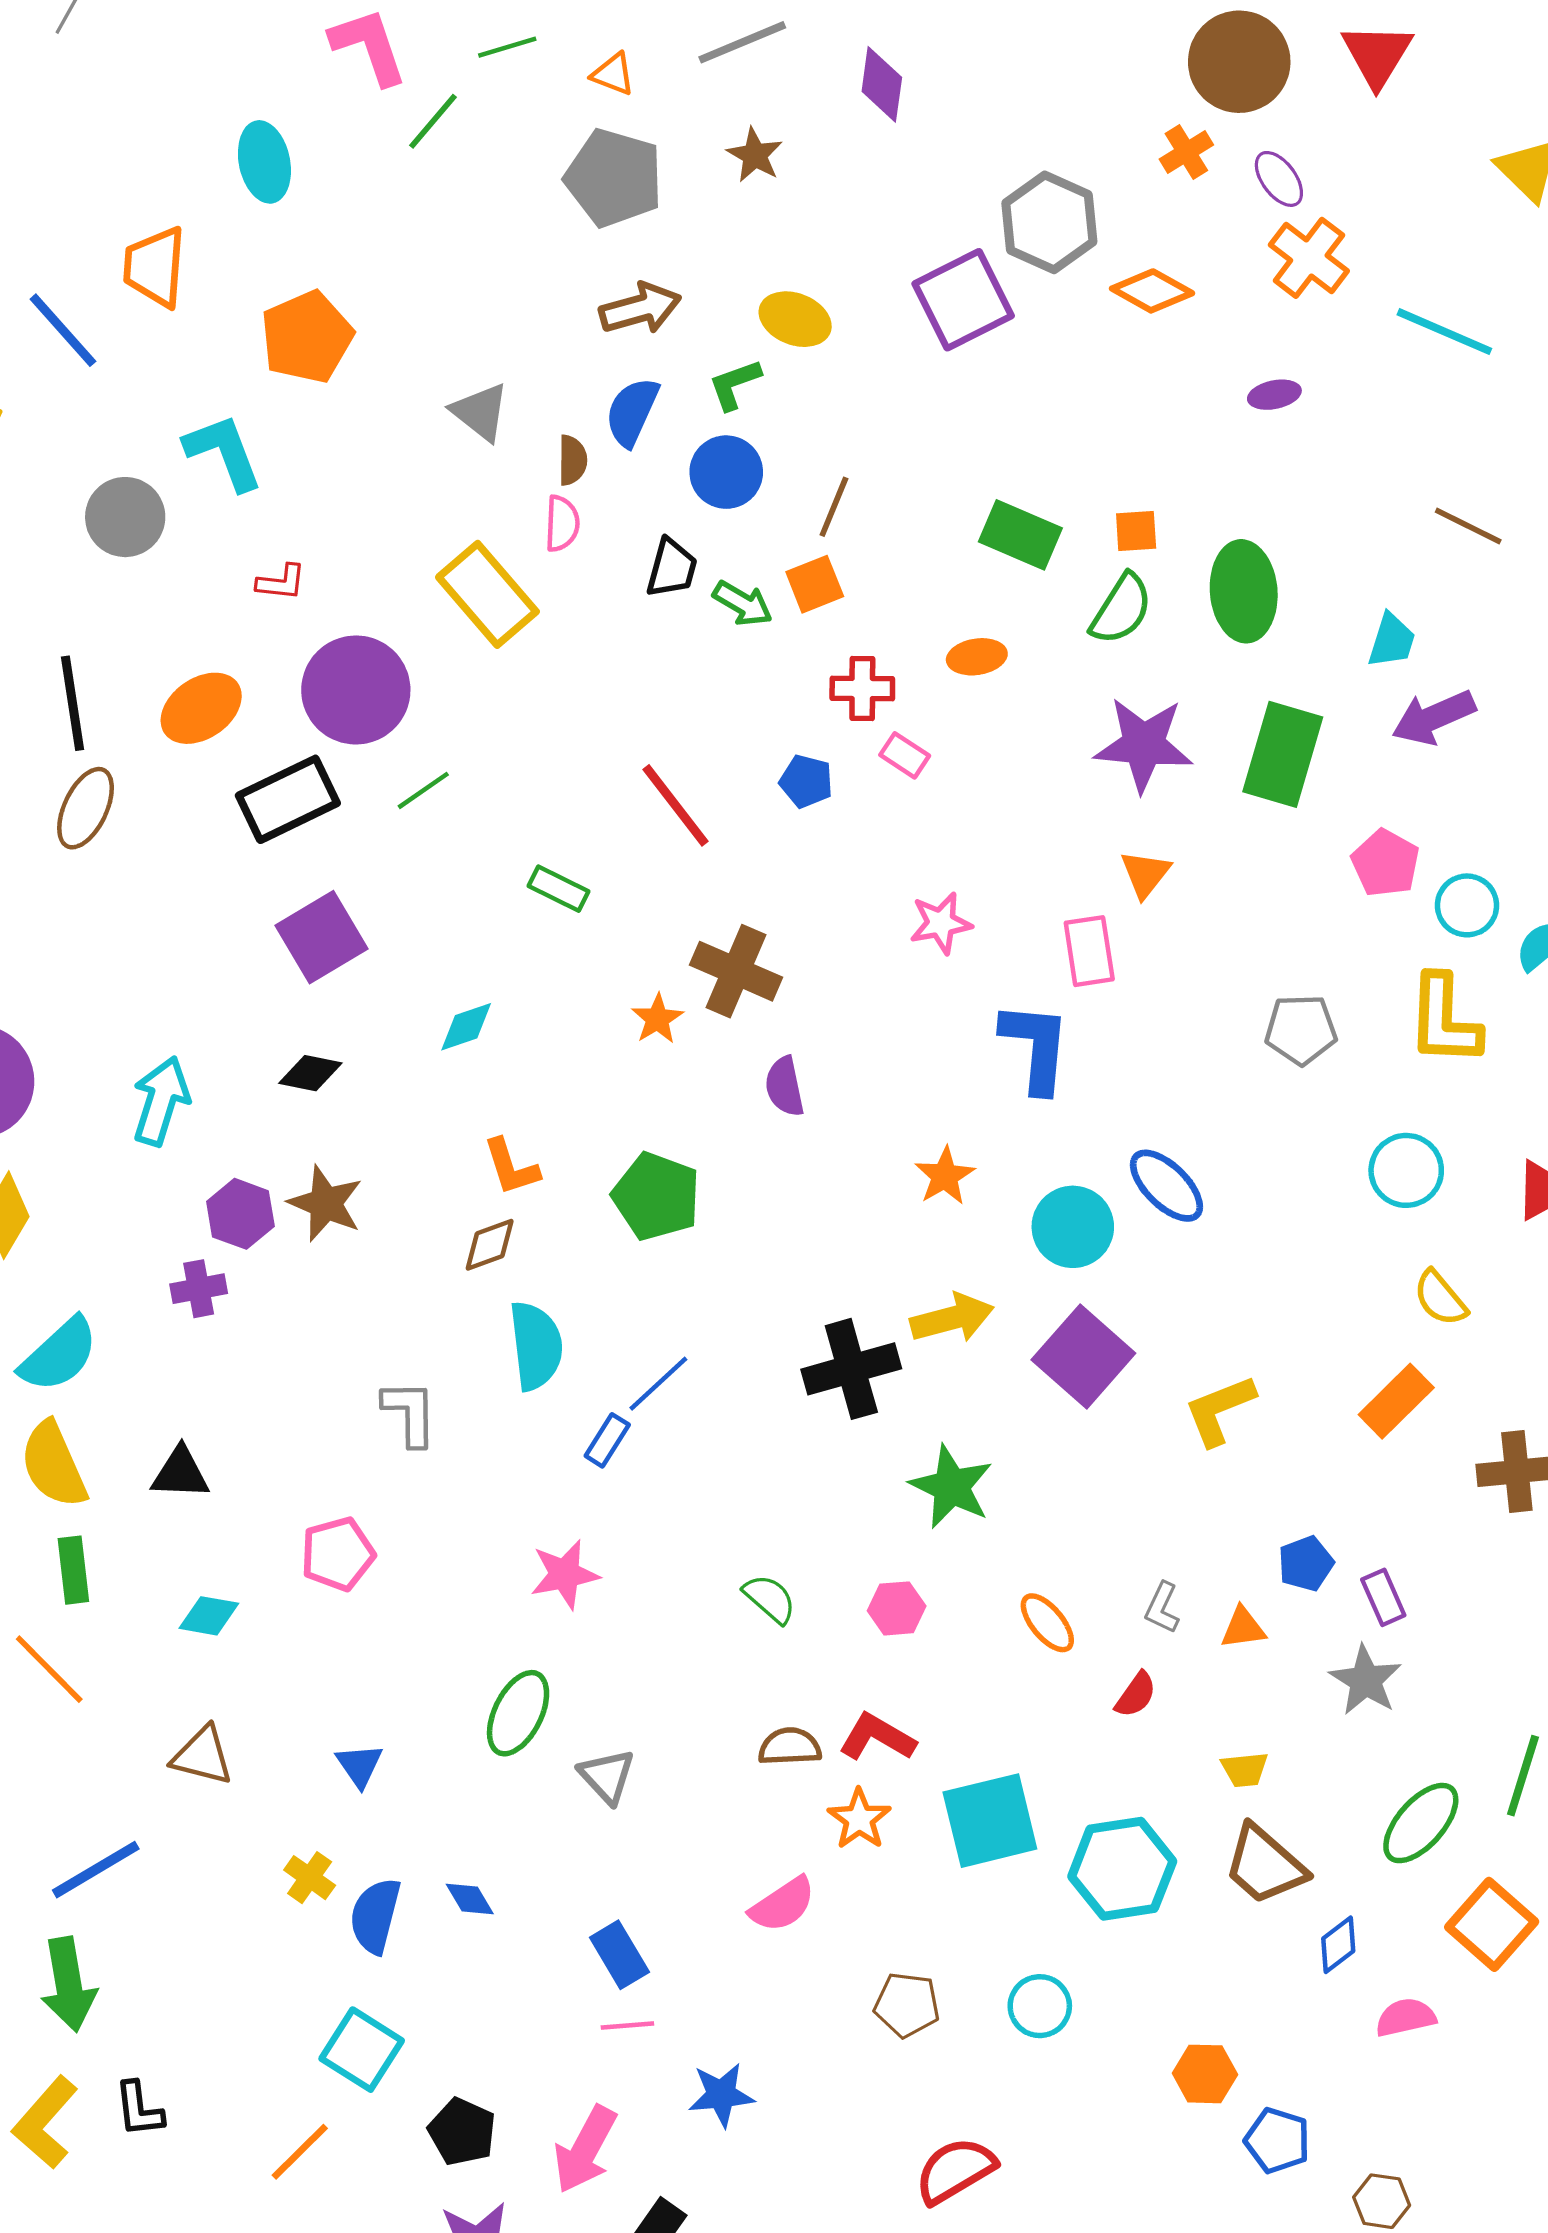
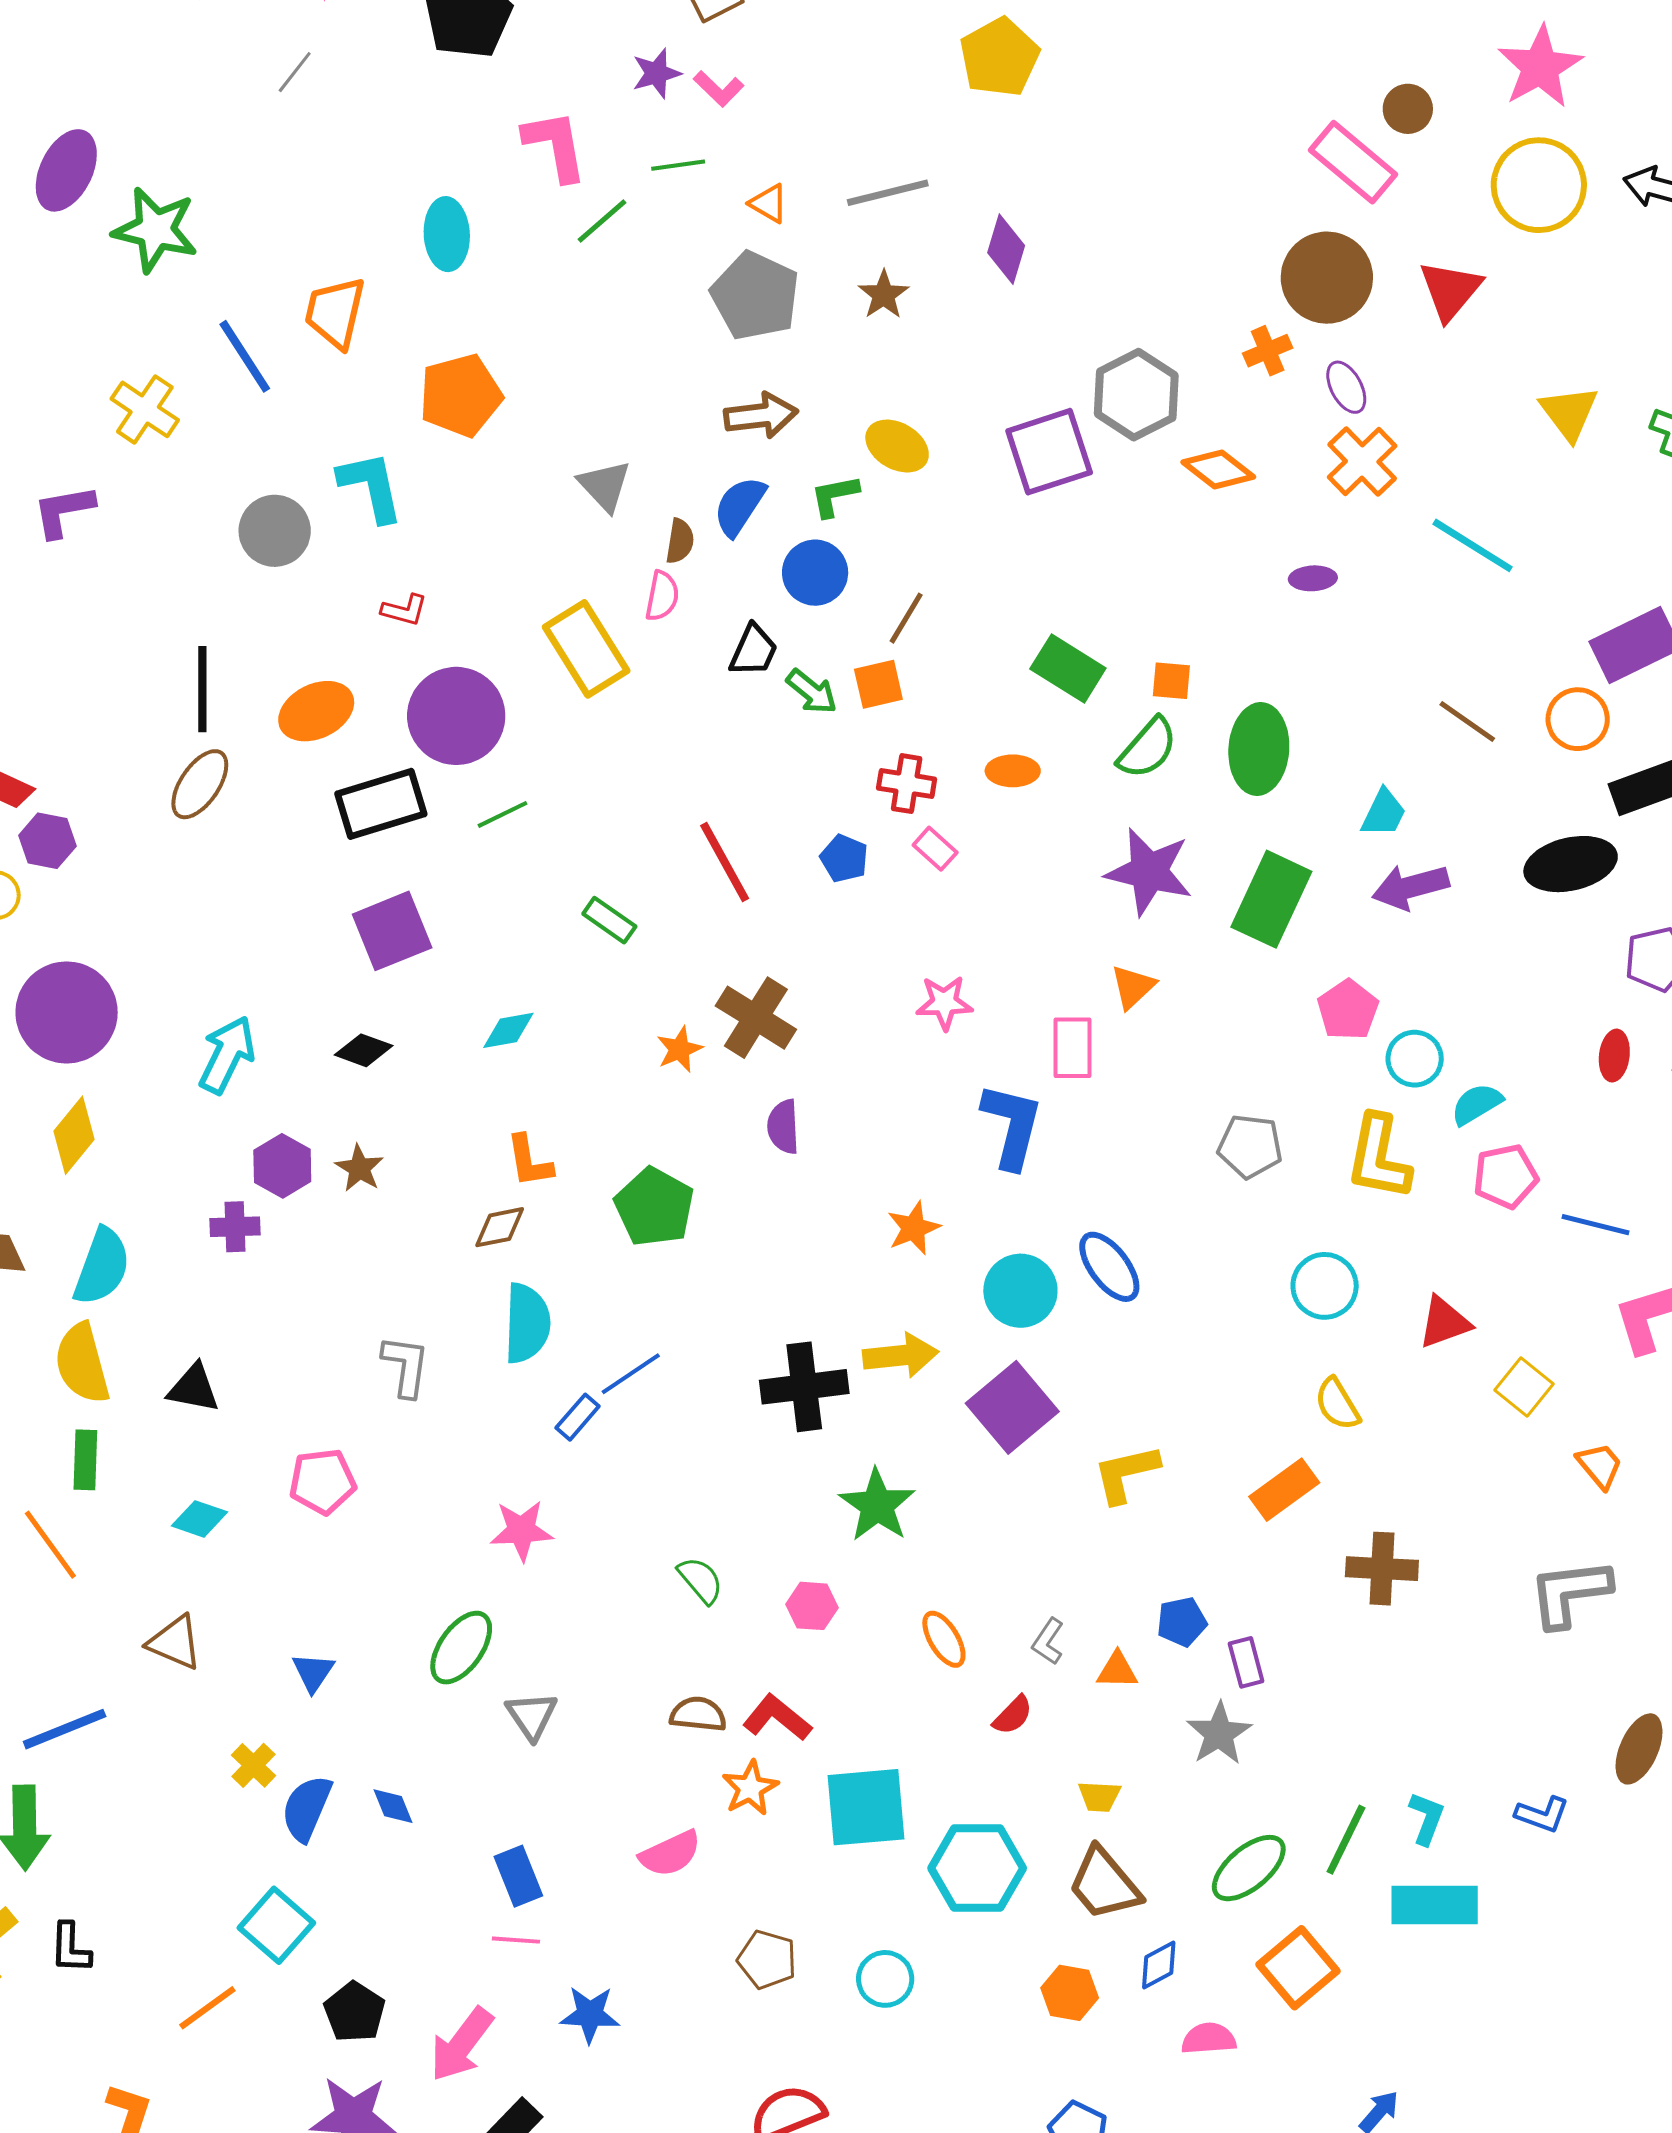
brown star: (326, 1203) -> (359, 1168), size x0.7
cyan semicircle: (59, 1355) -> (102, 1267), turned -36
orange hexagon: (1205, 2074) -> (1070, 1993), moved

